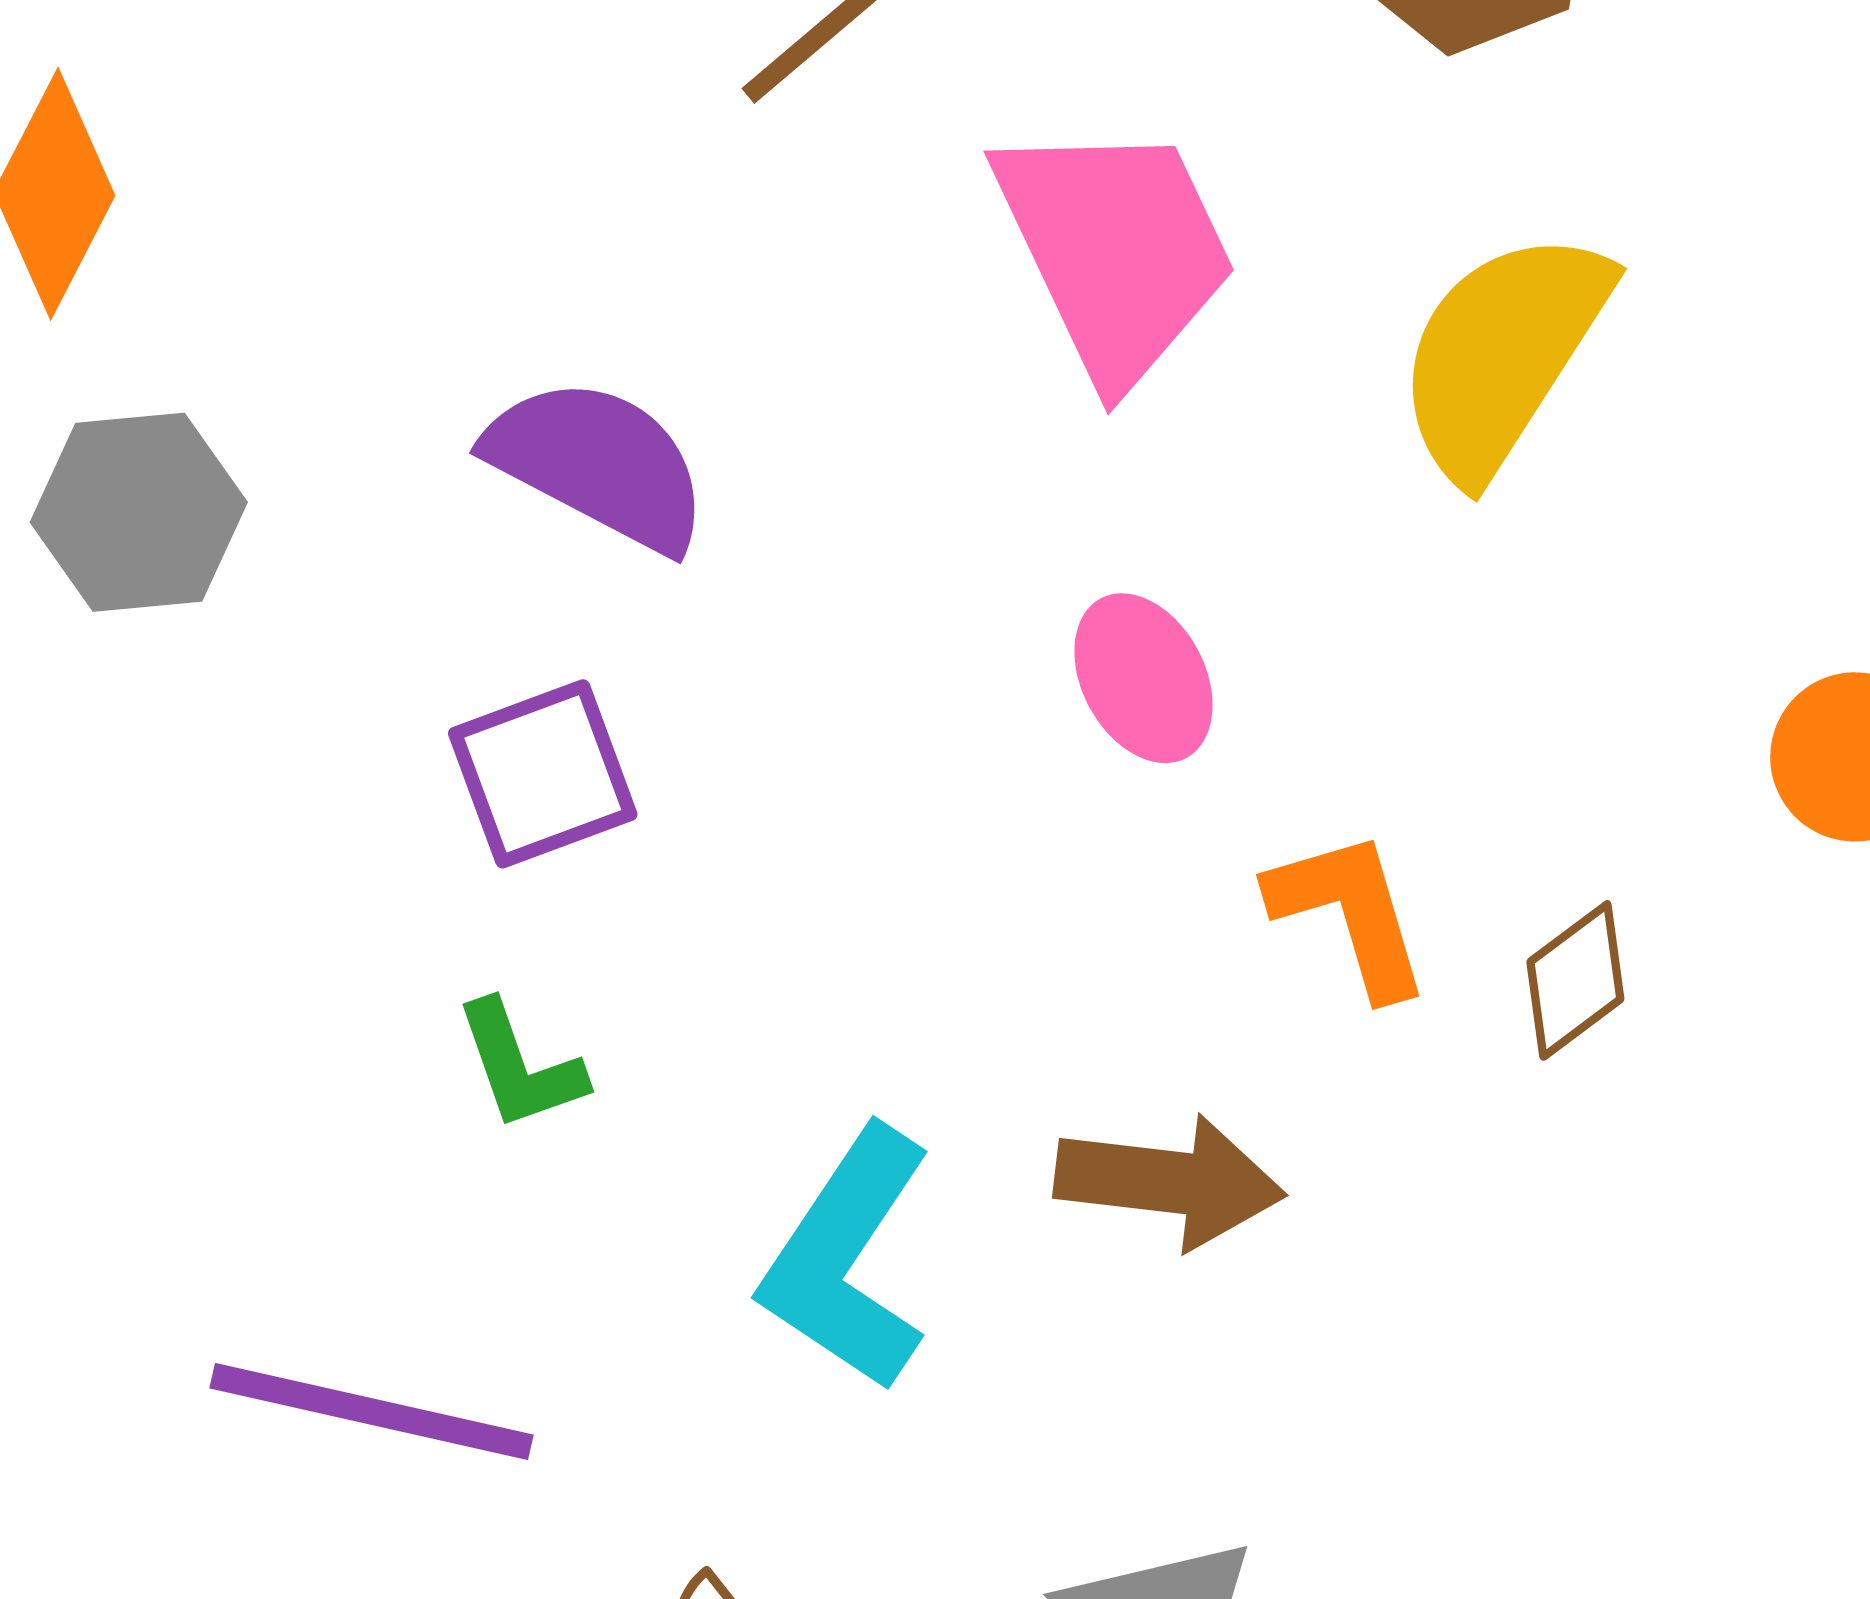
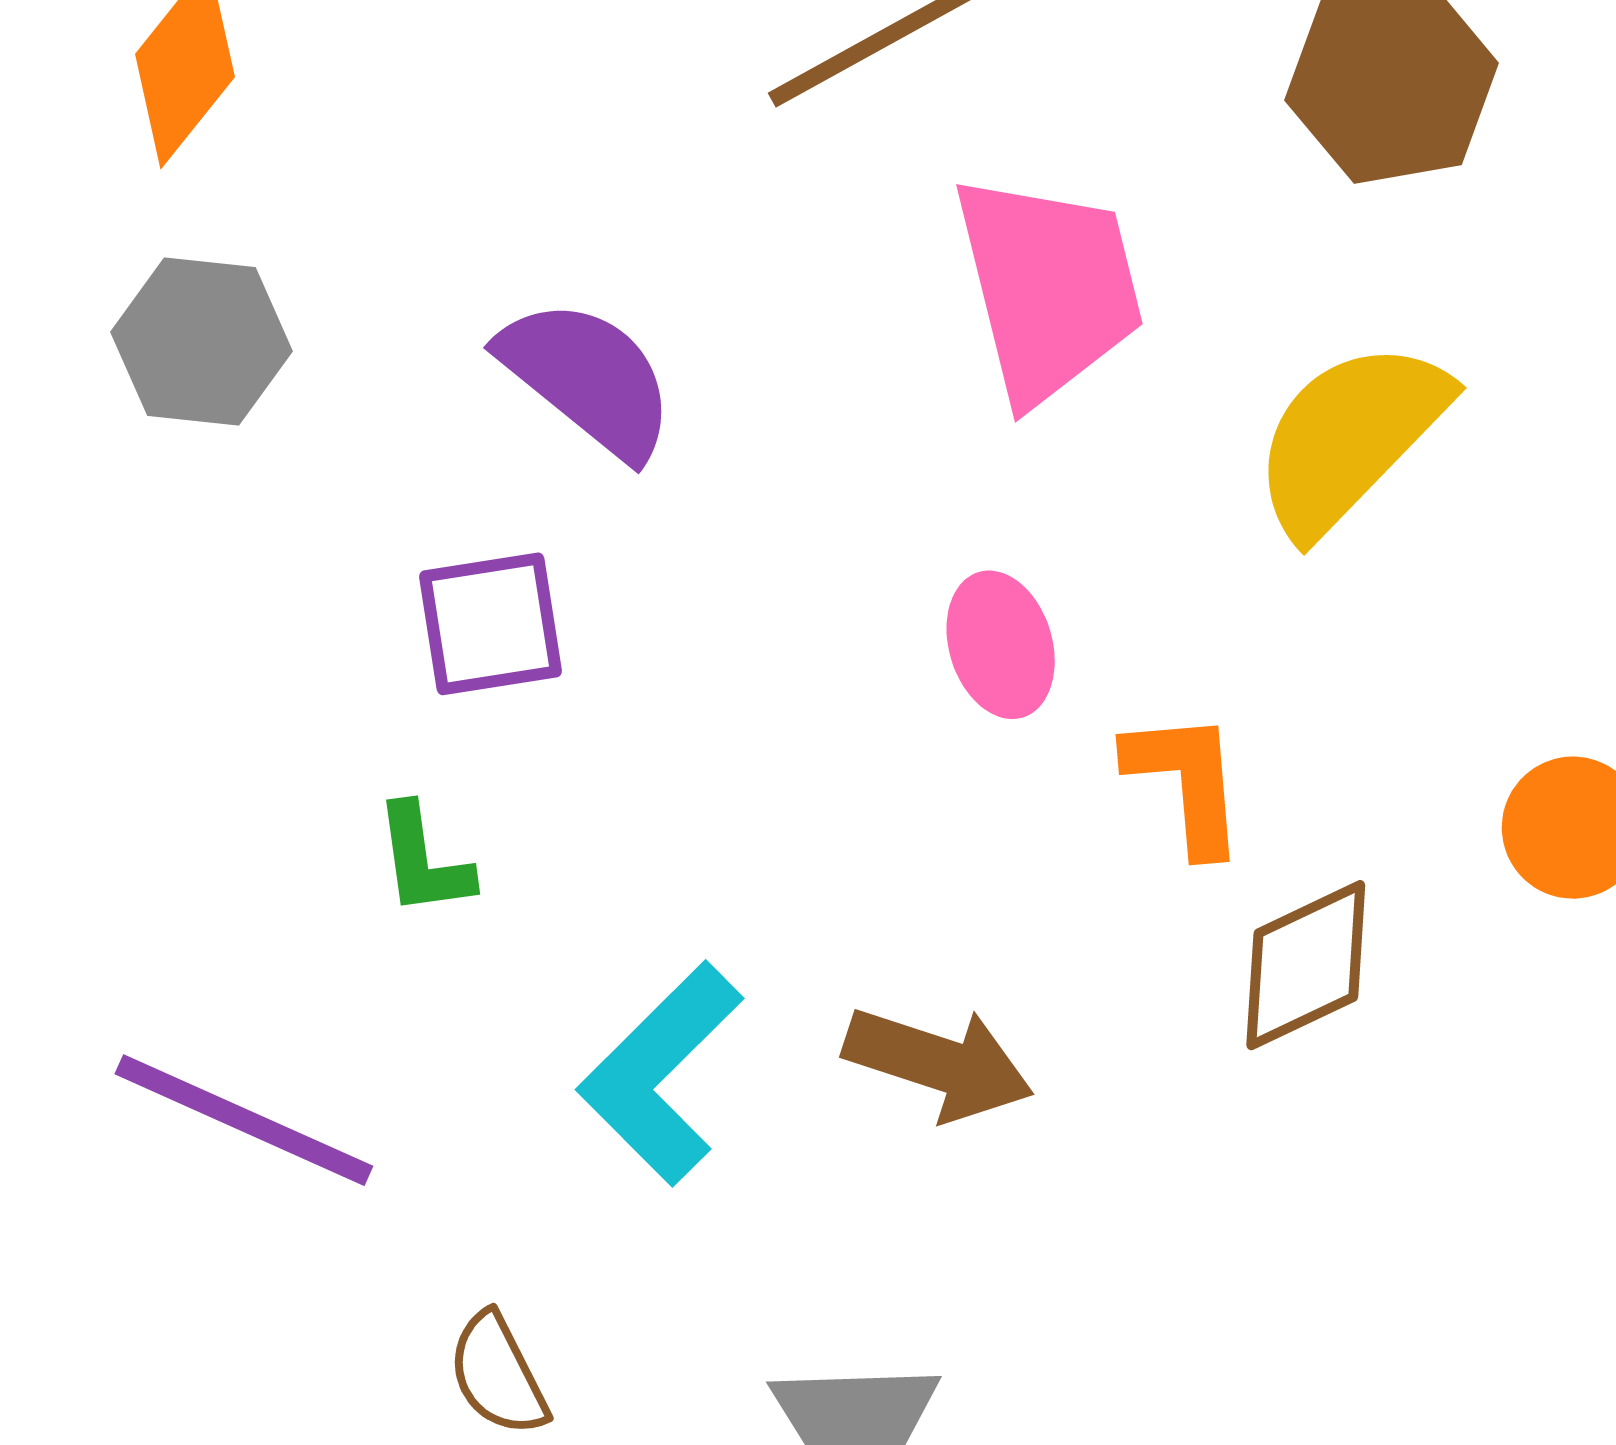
orange L-shape: (1350, 913) -> (1186, 782), moved
brown diamond: (1575, 980) -> (1306, 965), size x1.4

